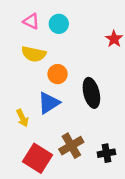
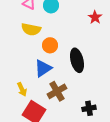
yellow arrow: (22, 118) -> (22, 89), moved
brown cross: (71, 146) -> (57, 91), moved

